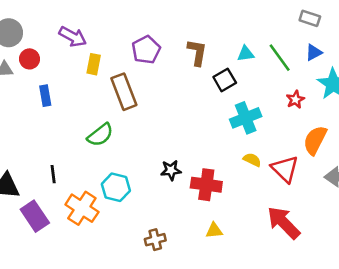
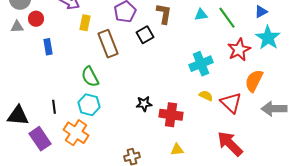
blue triangle: (314, 52) -> (261, 12), moved
black square: (225, 80) -> (145, 35), moved
red star: (295, 100) -> (239, 50), size x1.6
green semicircle: (100, 135) -> (90, 77), turned 100
cyan hexagon: (116, 187) -> (89, 105), moved

